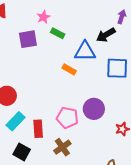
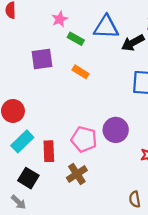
purple square: (28, 39) -> (42, 59), moved
blue triangle: (85, 51) -> (106, 27), moved
orange rectangle: (69, 69) -> (80, 72), moved

